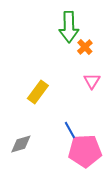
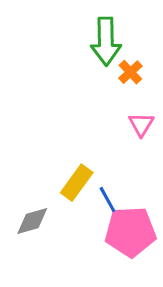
yellow rectangle: (38, 92) -> (77, 183), moved

